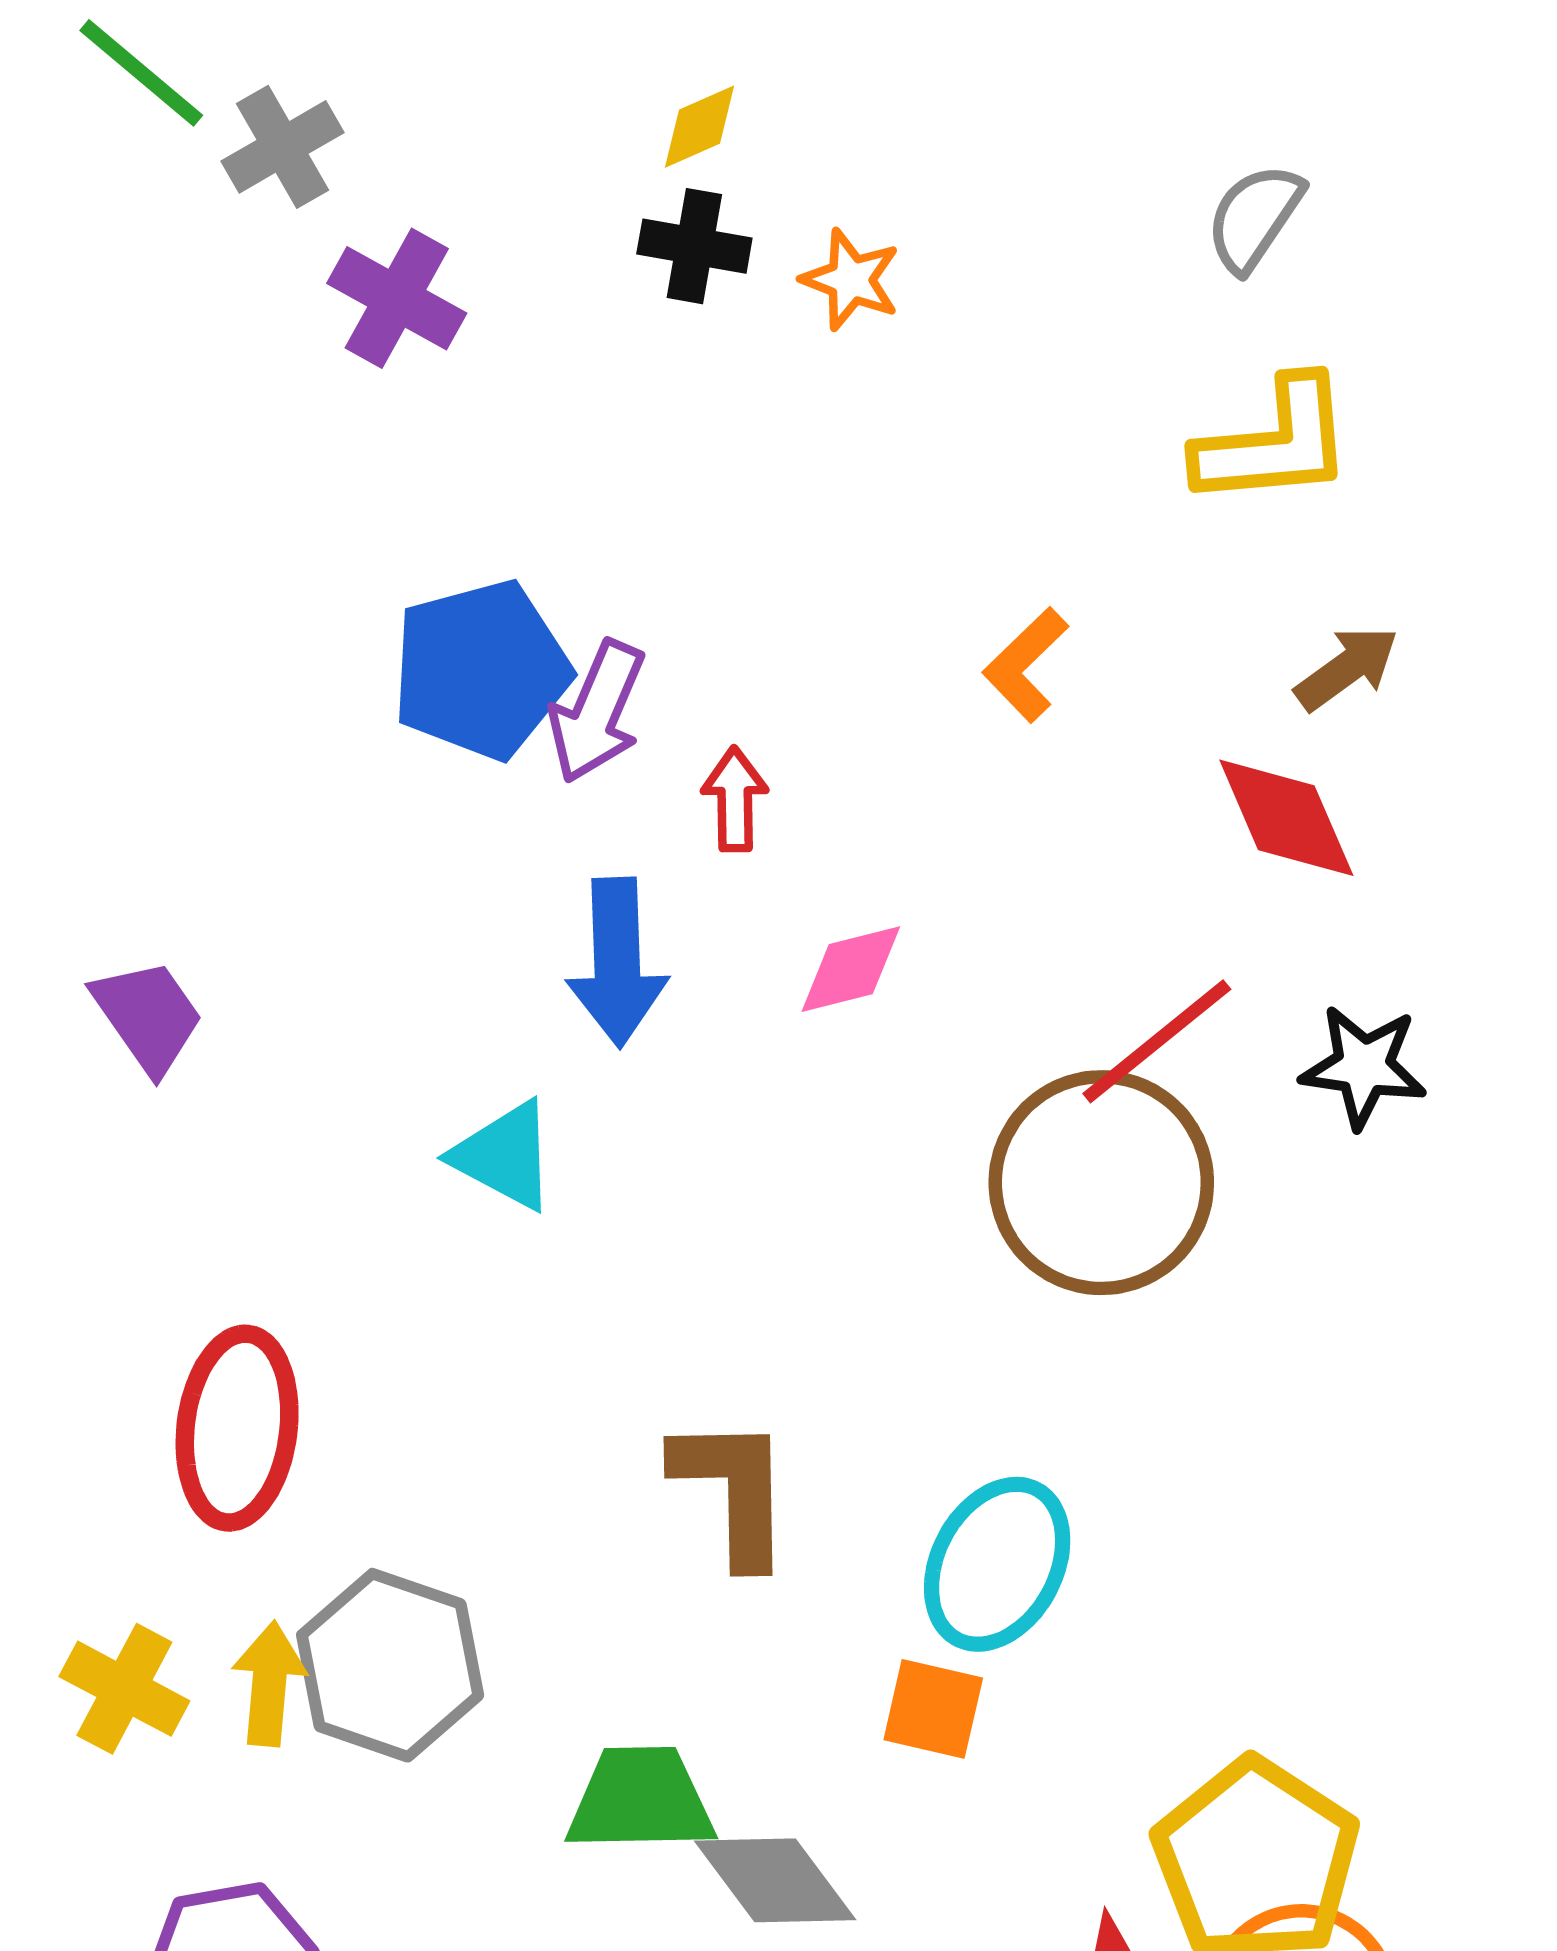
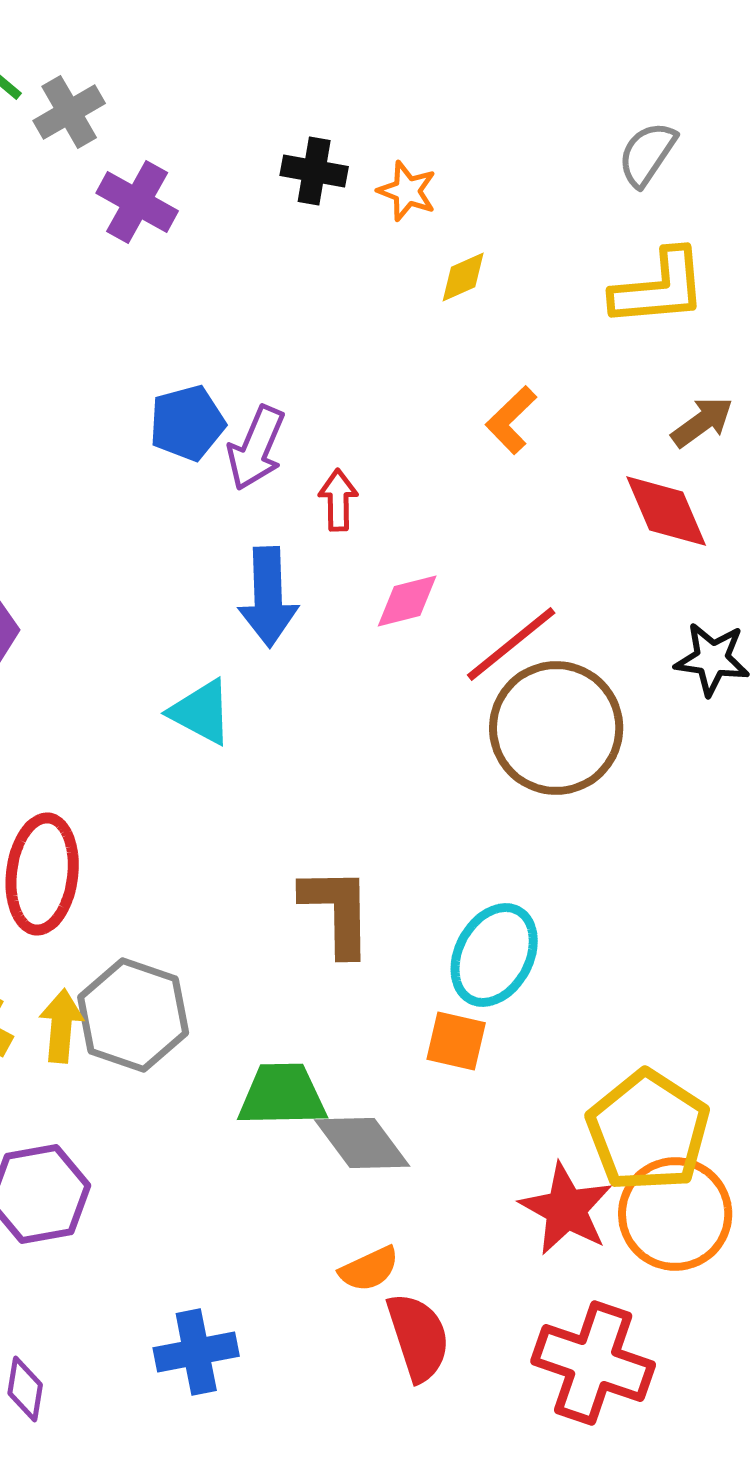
yellow diamond: (699, 127) -> (463, 277), moved
blue pentagon: (481, 670) -> (187, 423), size x0.7
red line: (1157, 1041) -> (511, 644), moved

